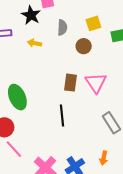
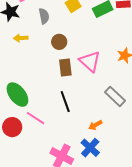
brown circle: (84, 46) -> (59, 42), moved
pink line: (14, 149) -> (35, 118), moved
orange arrow: (104, 158) -> (95, 125), moved, turned 64

